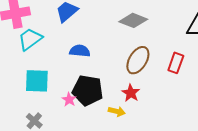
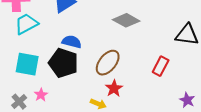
brown ellipse: (138, 60) -> (108, 63), moved
black pentagon: (88, 90) -> (63, 63), moved
pink star: (69, 100) -> (41, 95), moved

